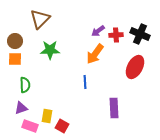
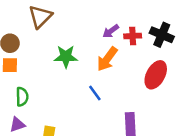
green star: (50, 50) -> (66, 57), moved
blue line: (85, 82) -> (95, 93), turned -32

